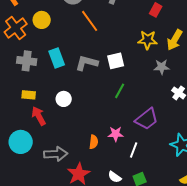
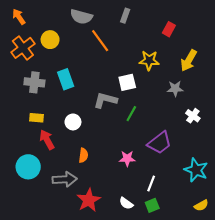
yellow star: (148, 40) -> (149, 60), moved
gray L-shape: (87, 63) -> (105, 100), moved
orange semicircle: (94, 142) -> (83, 155), moved
white line: (134, 150) -> (151, 183), moved

